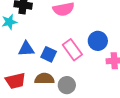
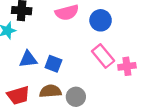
blue circle: (98, 41) -> (101, 20), moved
pink rectangle: (72, 50) -> (103, 56), moved

